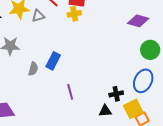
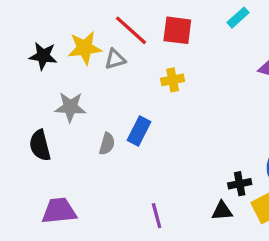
yellow cross: (74, 14) -> (173, 80), moved
purple line: (70, 92) -> (157, 216), moved

